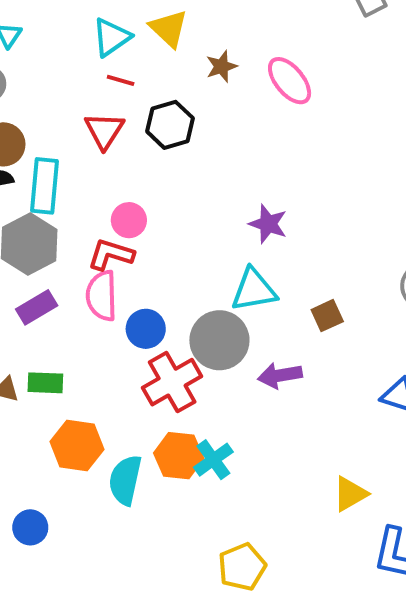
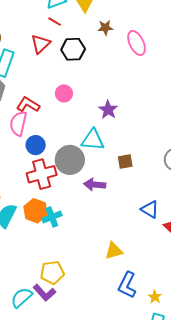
pink circle: (129, 220) -> (64, 93), moved

